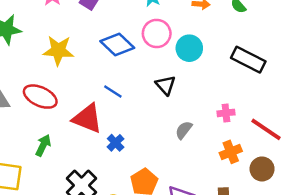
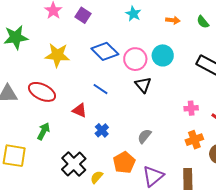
pink circle: (157, 33) -> (135, 59), moved
red triangle: (87, 118) -> (80, 110), size x0.6
gray semicircle: (184, 130) -> (144, 136), moved

